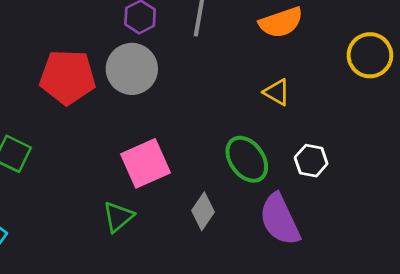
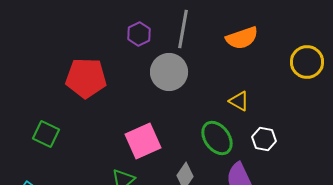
gray circle: (132, 69) -> (169, 72), moved
yellow triangle: (277, 92) -> (239, 101), moved

